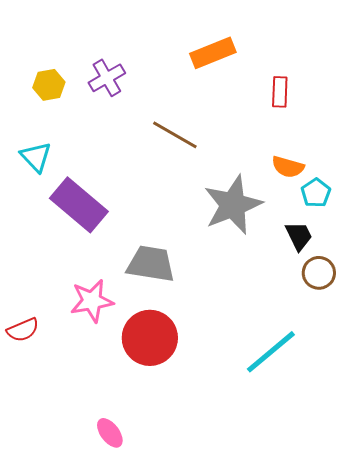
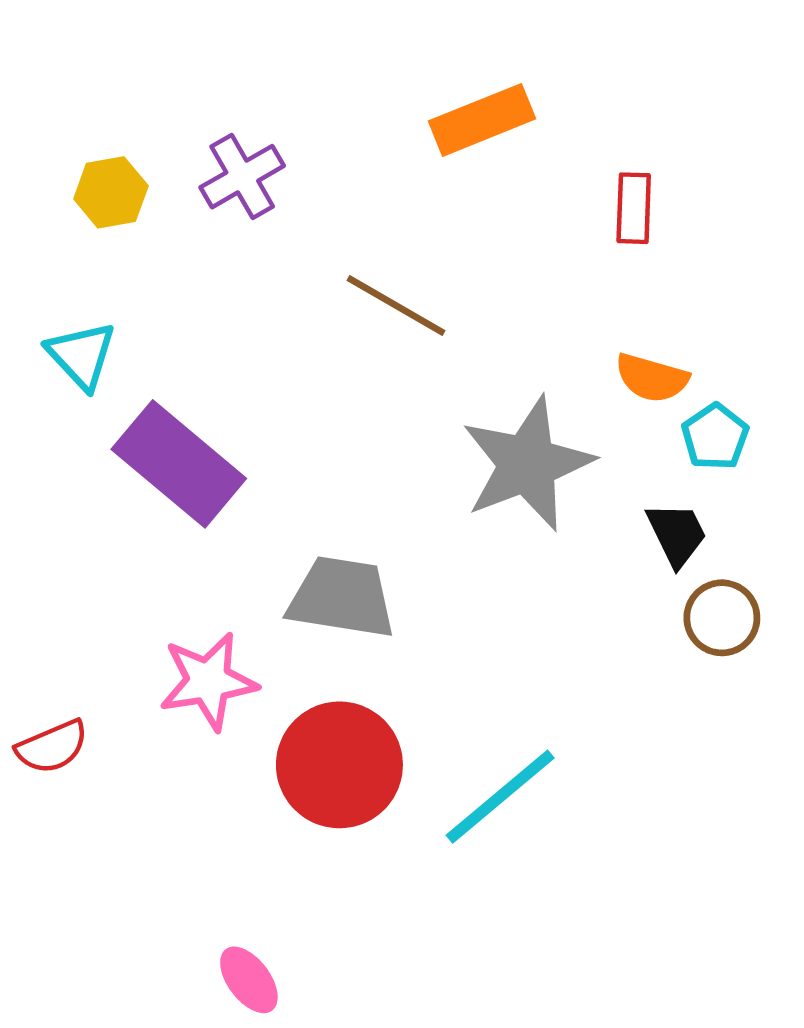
cyan line: (271, 352) -> (500, 797), moved

